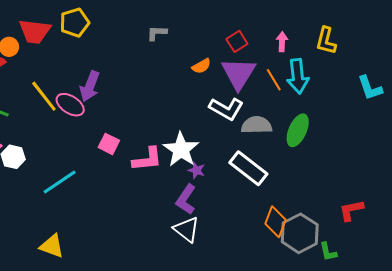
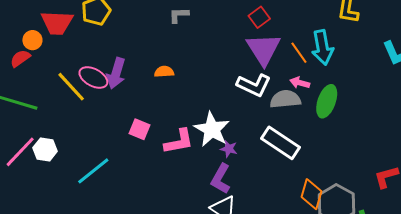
pink arrow: (282, 42) -> (300, 83), moved, turned -72
orange semicircle: (201, 66) -> (164, 72), moved, turned -150
pink ellipse: (70, 105) -> (93, 77), moved

